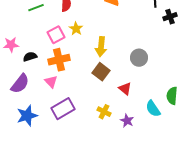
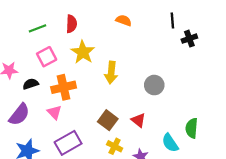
yellow star: (76, 29) -> (83, 52), size x1.5
pink square: (56, 35) -> (47, 57), moved
brown square: (101, 72) -> (108, 120), moved

